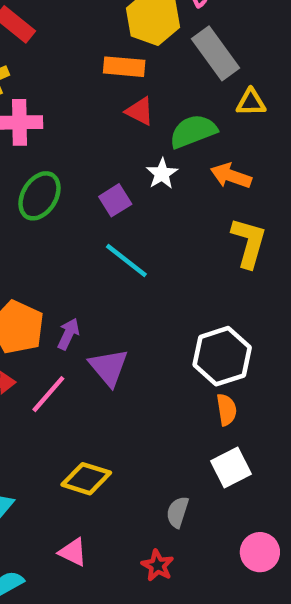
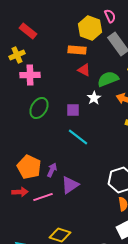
purple square: (115, 200) -> (73, 110), turned 32
purple triangle: (109, 367) -> (70, 185), turned 36
pink line: (48, 394) -> (43, 197), turned 30

